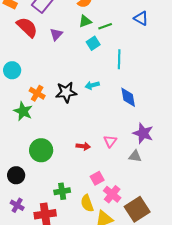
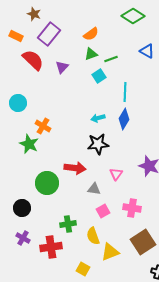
black star: (66, 92) -> (98, 144), moved
blue diamond: (128, 97) -> (124, 119), moved, turned 40
red arrow: (83, 146) -> (75, 168), moved, size x1.5
gray triangle: (135, 156) -> (94, 189), moved
pink cross: (112, 194) -> (132, 208), moved, turned -30

